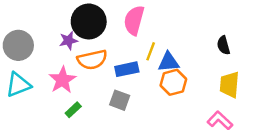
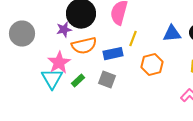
blue triangle: (169, 62) -> (172, 34), moved
cyan triangle: (18, 85) -> (52, 79), moved, turned -40
green rectangle: (73, 110) -> (78, 81), moved

